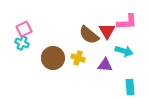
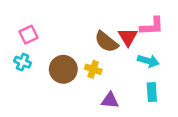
cyan cross: (22, 43) -> (23, 62), moved
purple triangle: (105, 65) -> (110, 100), moved
cyan rectangle: (130, 87) -> (152, 92), moved

